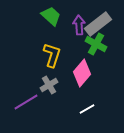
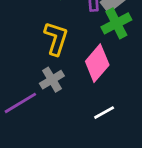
green cross: (96, 44) -> (116, 23), turned 35

